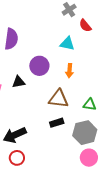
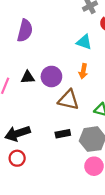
purple circle: (39, 66) -> (51, 77), moved
black rectangle: (57, 123) -> (63, 134), moved

